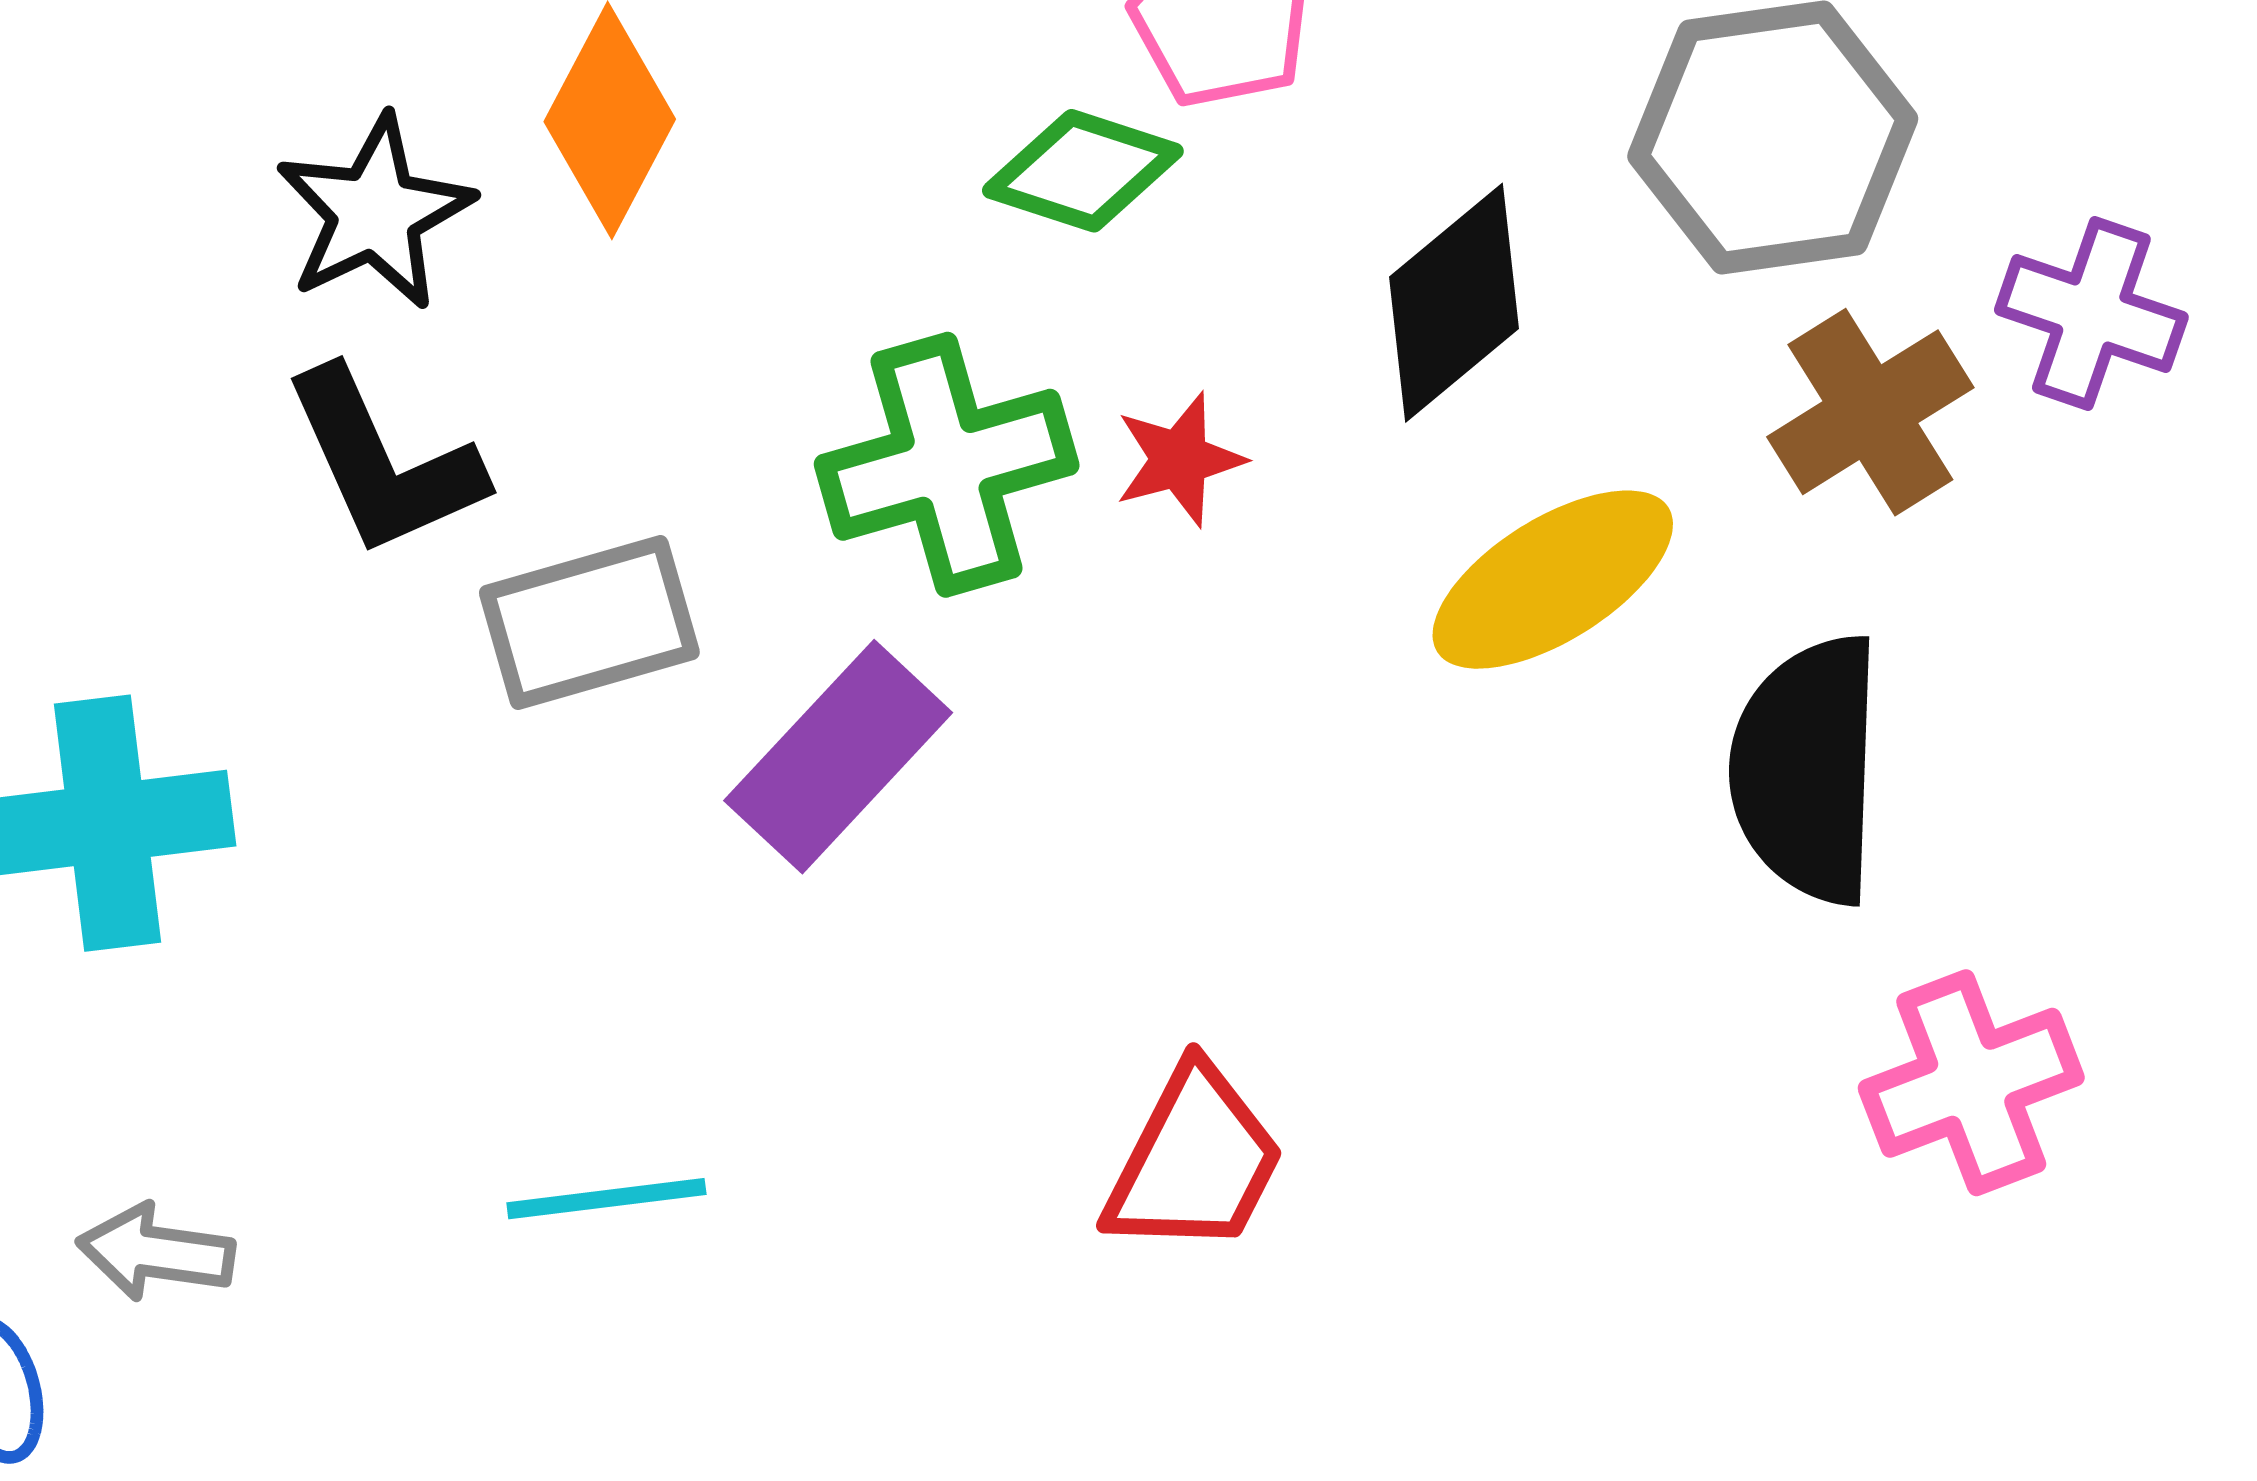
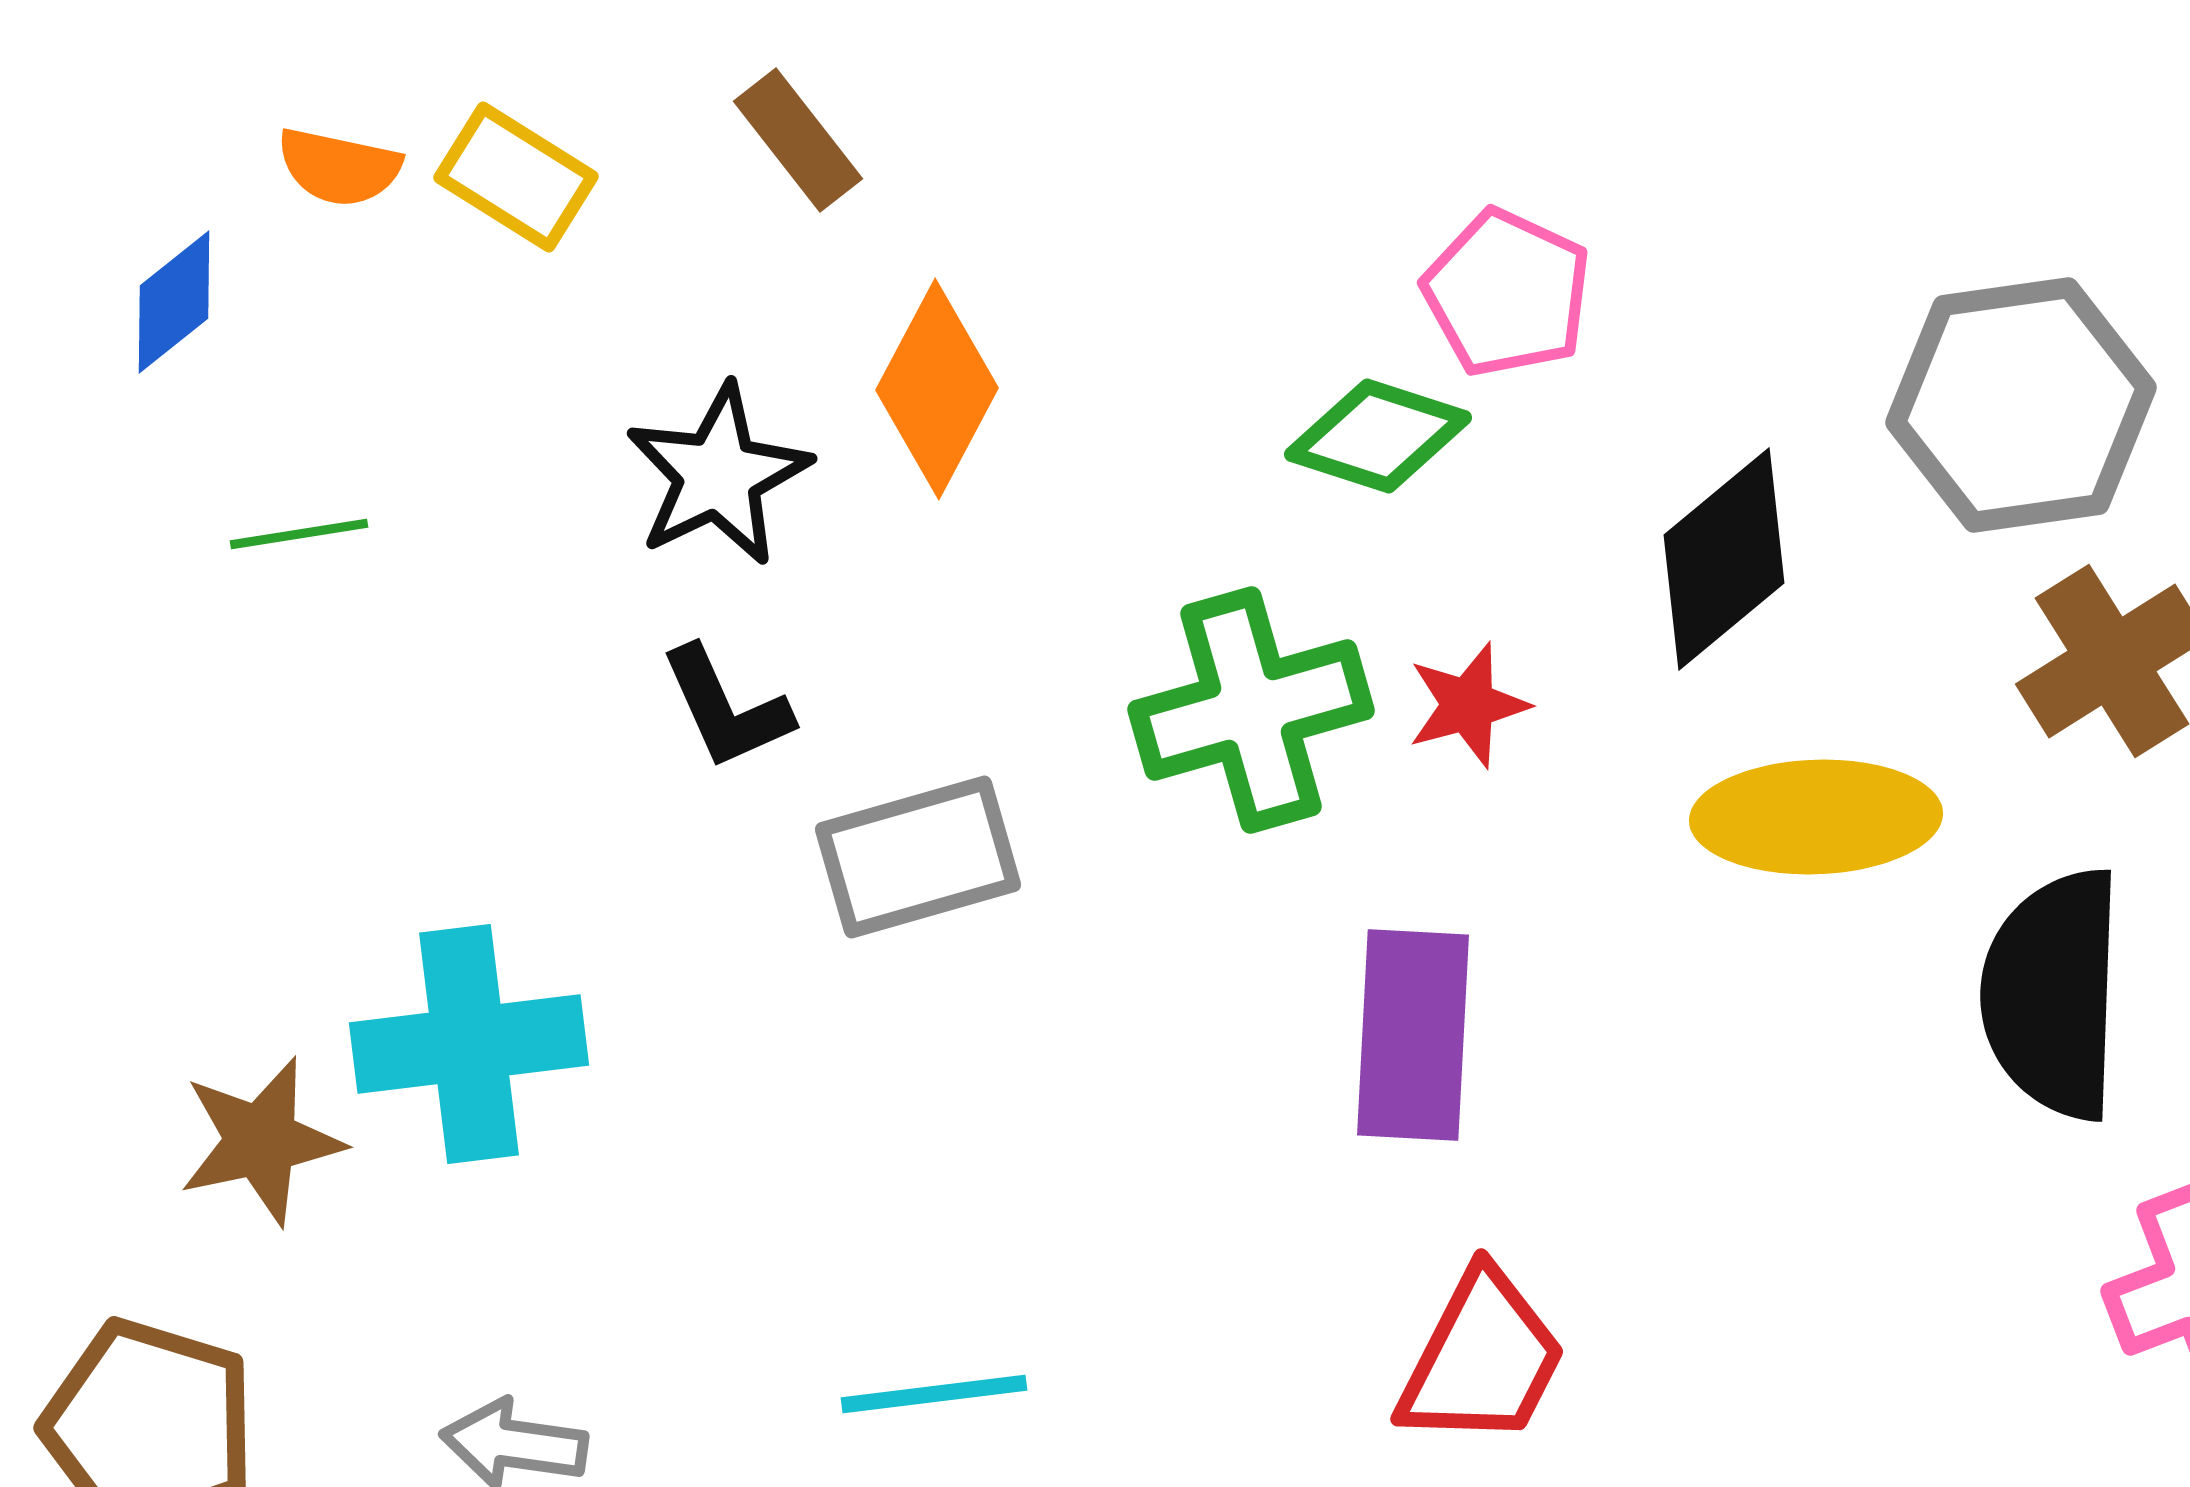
black L-shape: (383, 463) -> (726, 708), size x0.7
yellow ellipse: (1553, 580) -> (1816, 817), turned 30
purple rectangle: (838, 757) -> (1413, 1035), moved, turned -40

